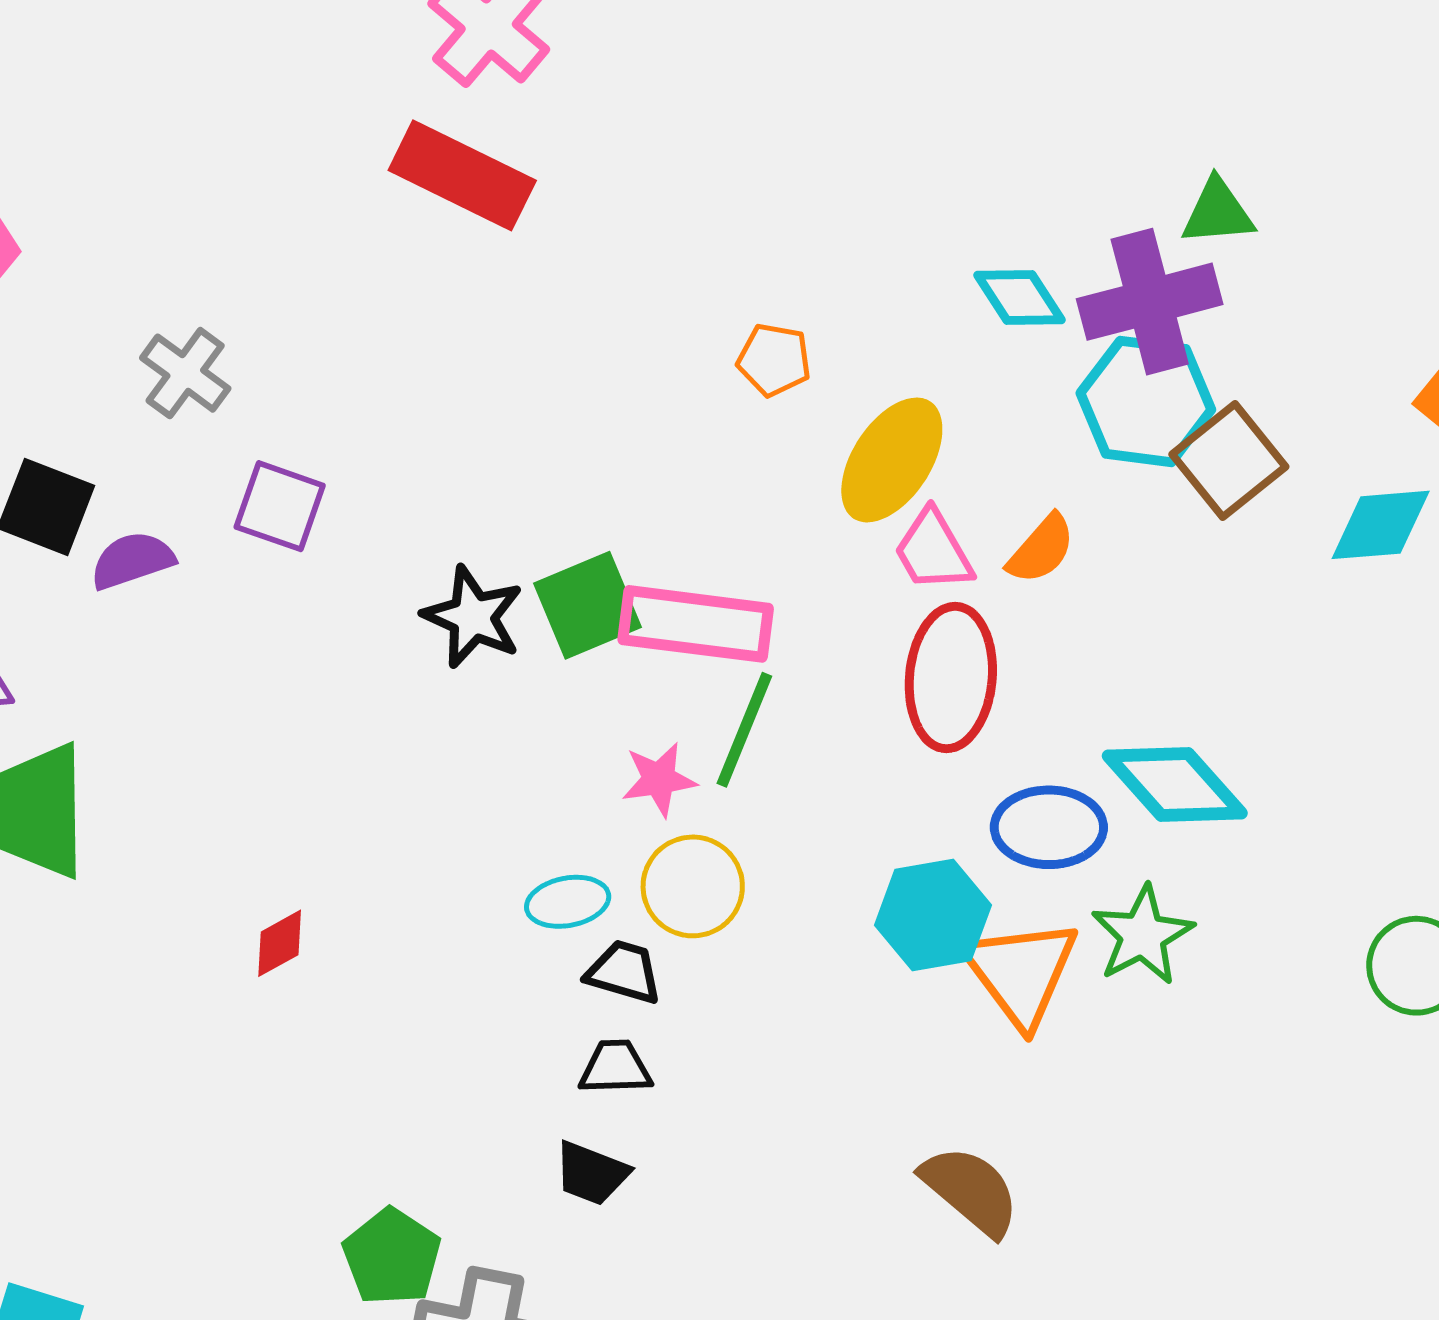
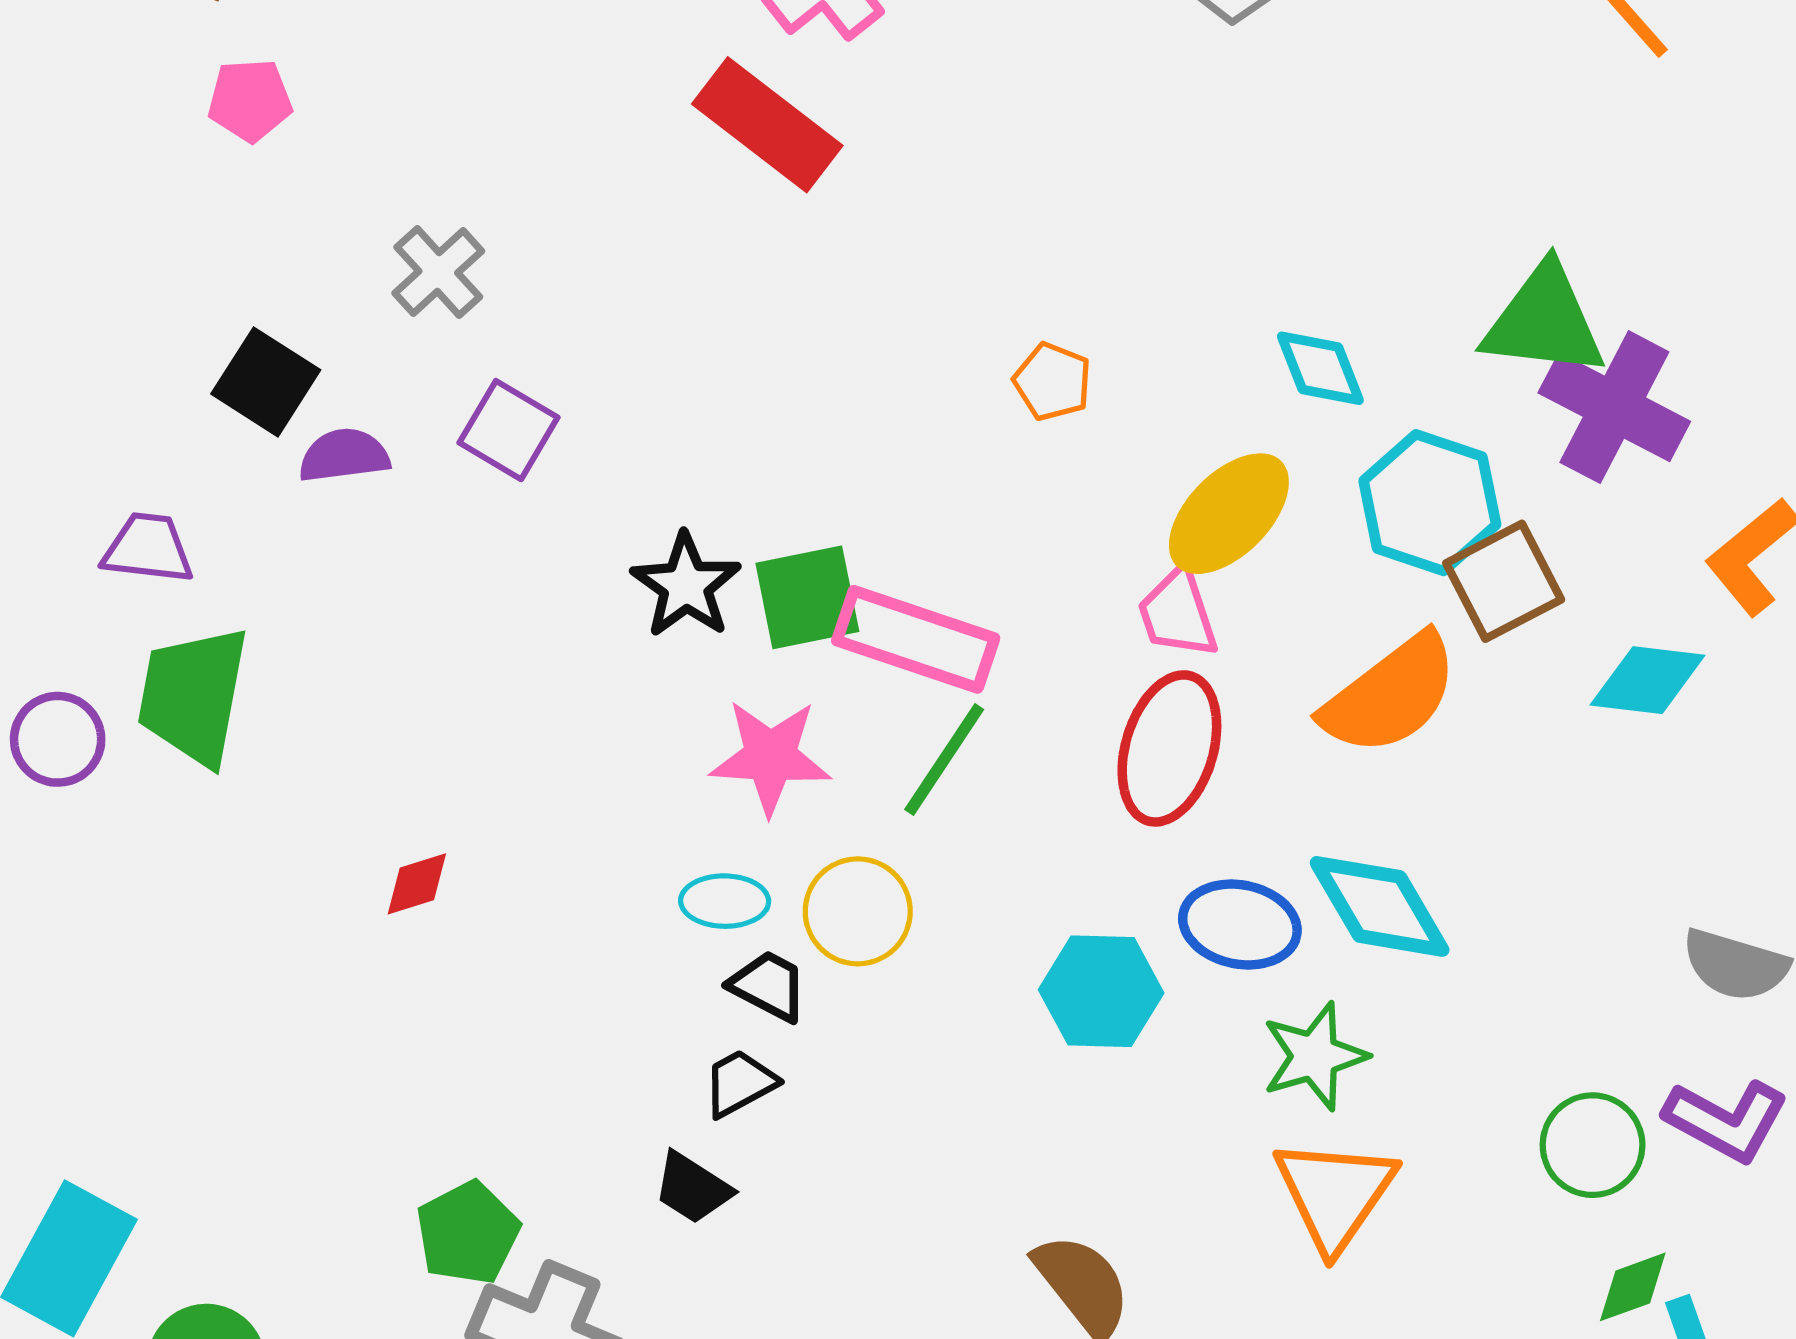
green triangle: (1218, 212) -> (1544, 321), size x1.6
purple cross: (1150, 302) -> (1614, 407), moved, turned 31
yellow ellipse: (892, 460) -> (1229, 514), moved
orange semicircle: (1041, 549) -> (1390, 695), moved, size x1.8
pink star: (659, 779) -> (770, 757), moved, size x1.5
orange triangle: (1021, 972) -> (1335, 1194), moved
black trapezoid: (616, 1067) -> (740, 1083), turned -38

